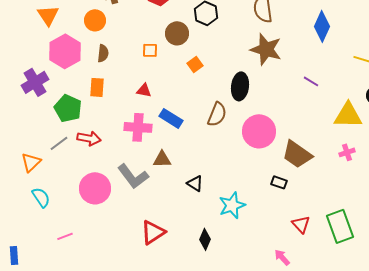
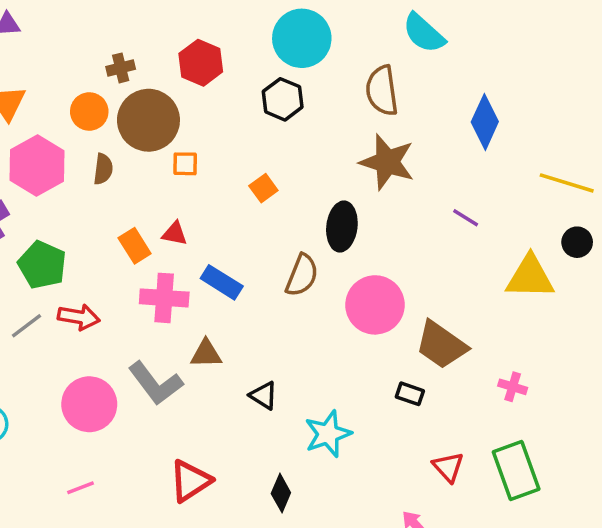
brown circle: (177, 33) -> (148, 120), moved, size x1.5
orange rectangle: (97, 87) -> (135, 246), moved, turned -36
pink cross: (347, 152) -> (513, 387), moved, turned 35
pink line: (65, 236) -> (81, 488), moved

